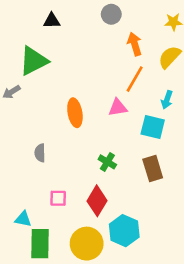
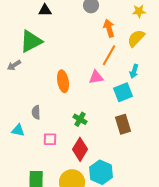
cyan square: (153, 127) -> (123, 92), turned -36
green cross: (107, 162) -> (80, 119), moved
pink square: (58, 198) -> (50, 139), moved
cyan triangle: (23, 219) -> (18, 130), moved

